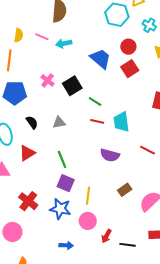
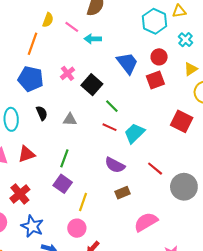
black square: (72, 86) -> (92, 85), turned -30
cyan trapezoid: (121, 122) -> (134, 133), turned 40
red triangle: (27, 153) -> (26, 154), moved
green line: (62, 159) -> (64, 158), turned 30
brown rectangle: (125, 190) -> (122, 193), moved
blue star: (60, 209) -> (32, 226), moved

